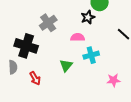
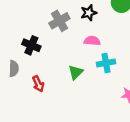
black star: (88, 17) -> (89, 13), moved
black cross: (26, 46) -> (31, 45), size x0.7

